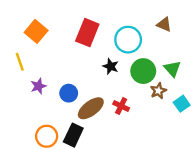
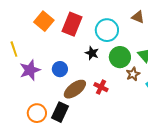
orange square: (36, 31) -> (44, 21), moved
purple star: (38, 86) -> (30, 70), size x1.5
blue circle: (69, 93) -> (60, 69), moved

